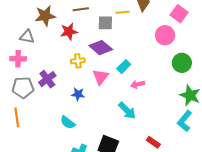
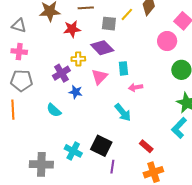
yellow line: (122, 12) -> (127, 14), turned -48
gray triangle: (27, 37) -> (19, 26), moved
cyan rectangle: (124, 67) -> (123, 68), turned -56
purple cross: (47, 79) -> (61, 73), moved
cyan semicircle: (68, 122) -> (54, 110), moved

